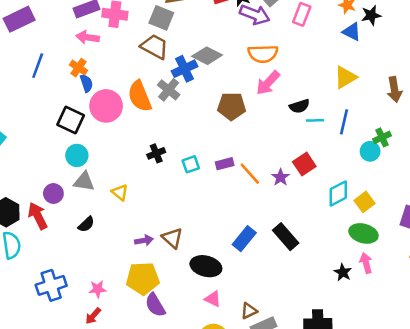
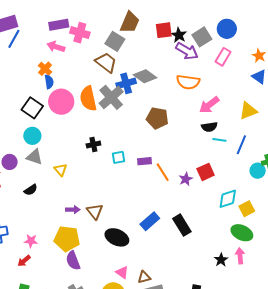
blue line: (38, 66) -> (14, 39), moved
pink arrow: (268, 83) -> (209, 105), moved
gray cross: (169, 90) -> (111, 97), size x1.4
pink triangle: (213, 299) -> (122, 272), moved

